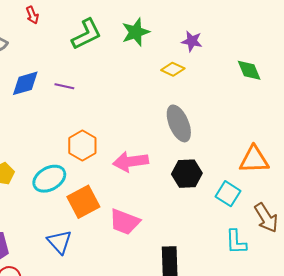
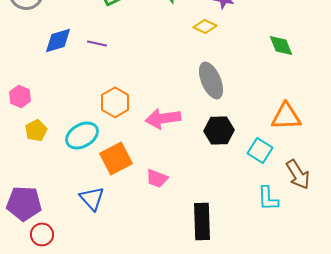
green diamond: (249, 70) -> (281, 45), moved
pink trapezoid: (125, 222) -> (157, 178), size x0.7

